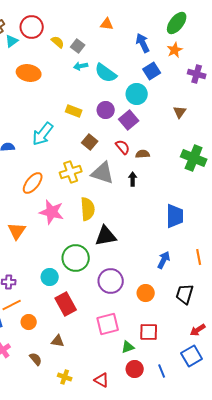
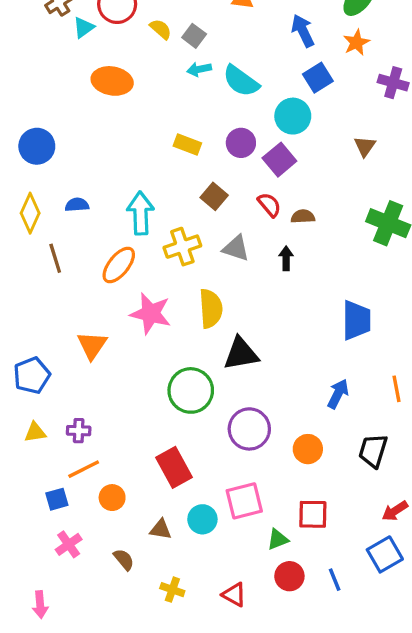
cyan arrow: (43, 134) -> (141, 213), moved, turned 140
gray triangle: (103, 173) -> (236, 248), size x0.7
cyan circle: (50, 277) -> (202, 519), moved

